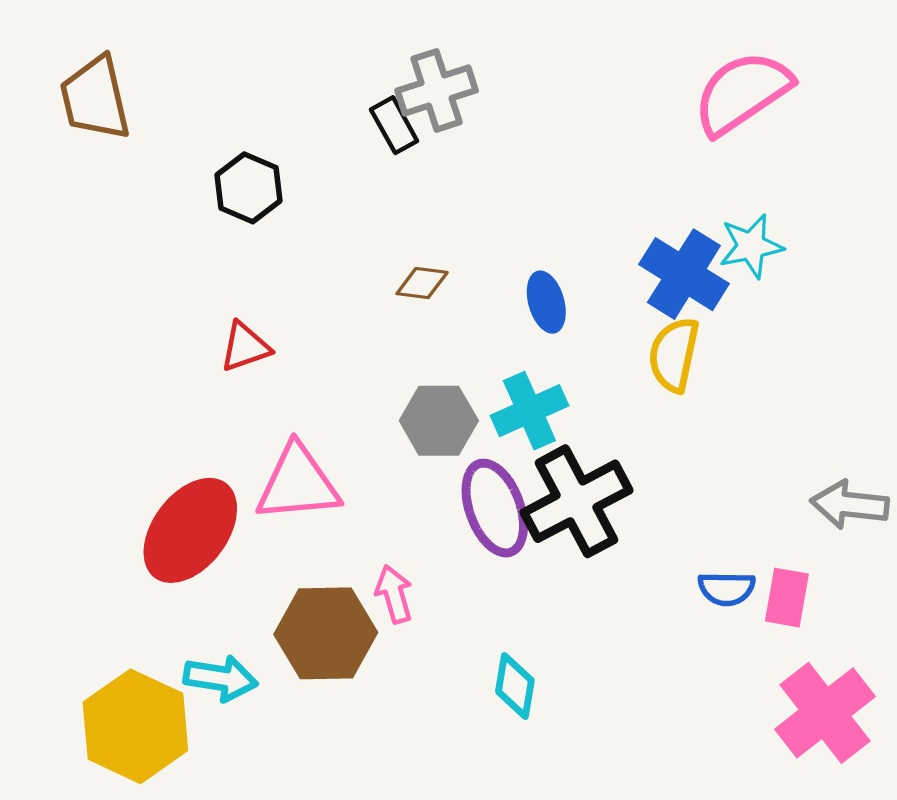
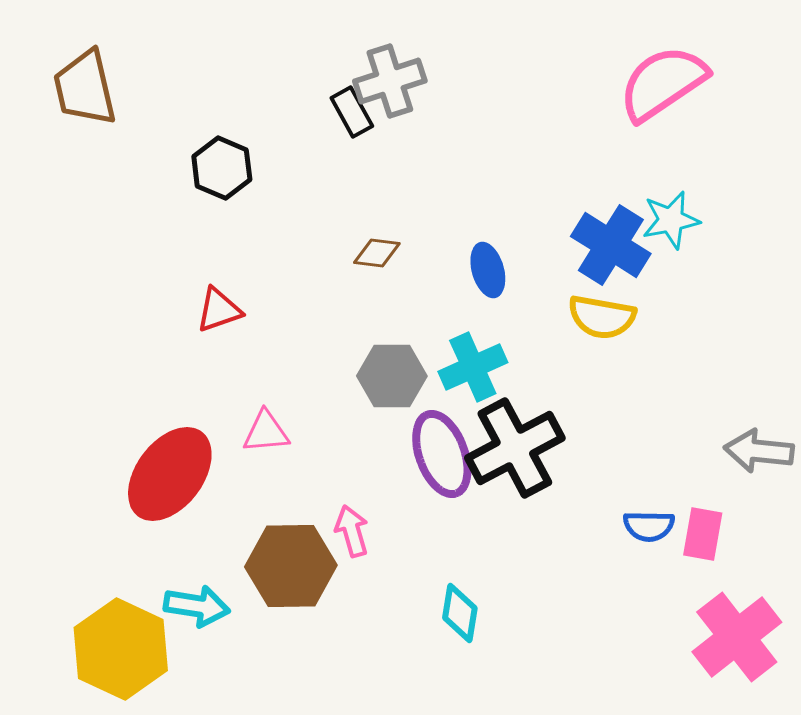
yellow semicircle: (674, 355) -> (602, 317), turned -92
pink triangle: (298, 483) -> (266, 432), size x0.6

